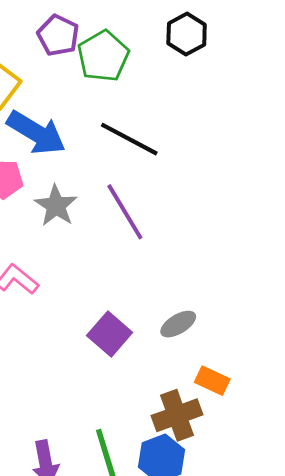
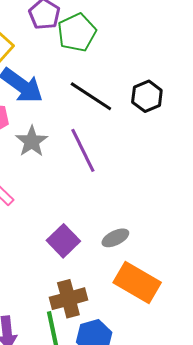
black hexagon: (187, 34) -> (147, 96), moved
orange rectangle: (212, 381) -> (137, 282), size x1.8
brown cross: (177, 415) -> (68, 299), moved

